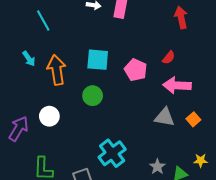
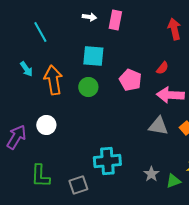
cyan square: (98, 60) -> (93, 56), moved
green circle: (93, 96) -> (88, 87), moved
cyan cross: (112, 153) -> (107, 161), turned 32

